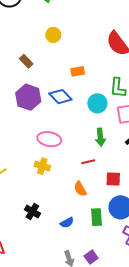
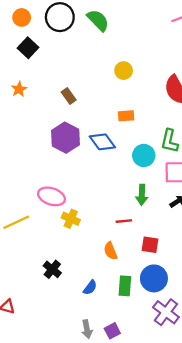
yellow circle: (53, 35) -> (124, 71), moved
pink ellipse: (49, 139) -> (51, 196), moved
blue semicircle: (67, 223) -> (90, 287), turned -32

